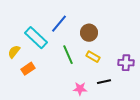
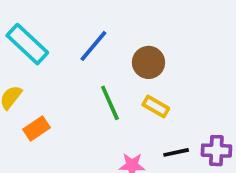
cyan rectangle: (36, 38) -> (27, 44), moved
purple cross: (126, 63) -> (216, 151), moved

